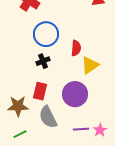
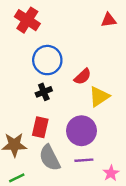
red semicircle: (76, 48) -> (83, 77), turned 42
purple line: (81, 129) -> (84, 160), moved

